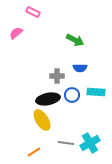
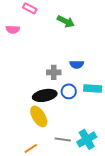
pink semicircle: (16, 33) -> (13, 29), turned -136
green arrow: (75, 40) -> (66, 21), moved

